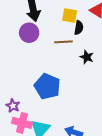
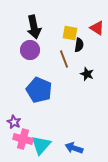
brown line: (64, 42) -> (64, 59), turned 72
blue pentagon: (47, 86) -> (39, 90), moved

